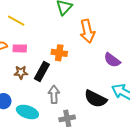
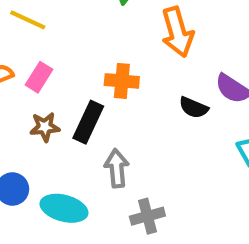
pink rectangle: (20, 48) -> (39, 77), turned -56
black semicircle: (96, 99) -> (194, 108), moved, size x0.6

